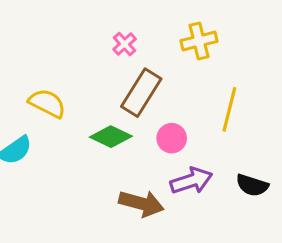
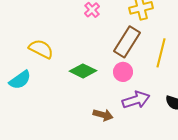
brown rectangle: (141, 93) -> (127, 42), moved
brown arrow: (141, 203) -> (103, 115), size x0.7

